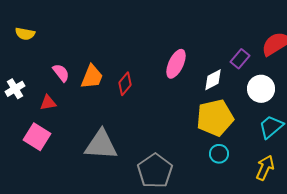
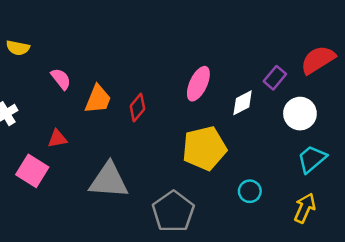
pink semicircle: (61, 73) -> (61, 79), moved
red triangle: (48, 103) -> (57, 139), moved
yellow pentagon: (215, 118) -> (204, 148), moved

